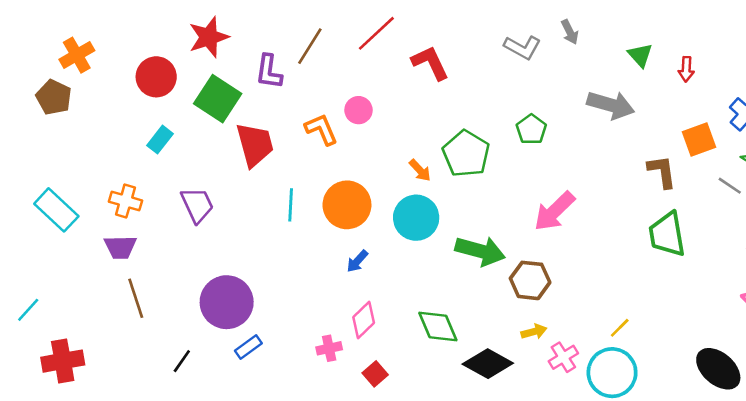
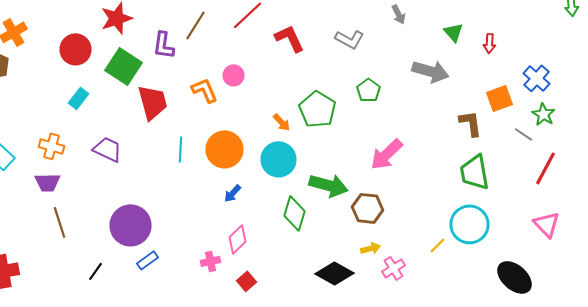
gray L-shape: (522, 47) -> (350, 39), moved
purple trapezoid: (197, 205) -> (108, 149), turned -40
green diamond: (438, 327) -> (294, 213), moved, turned 40
cyan circle: (612, 373) -> (470, 224), moved

